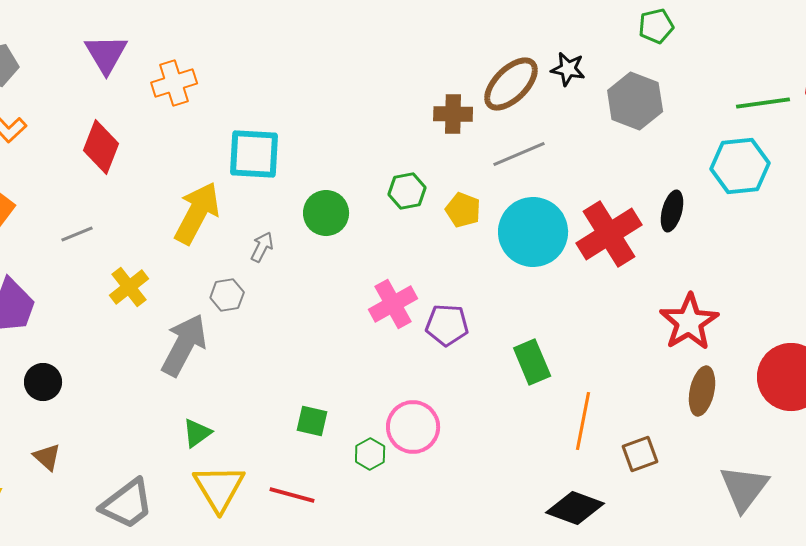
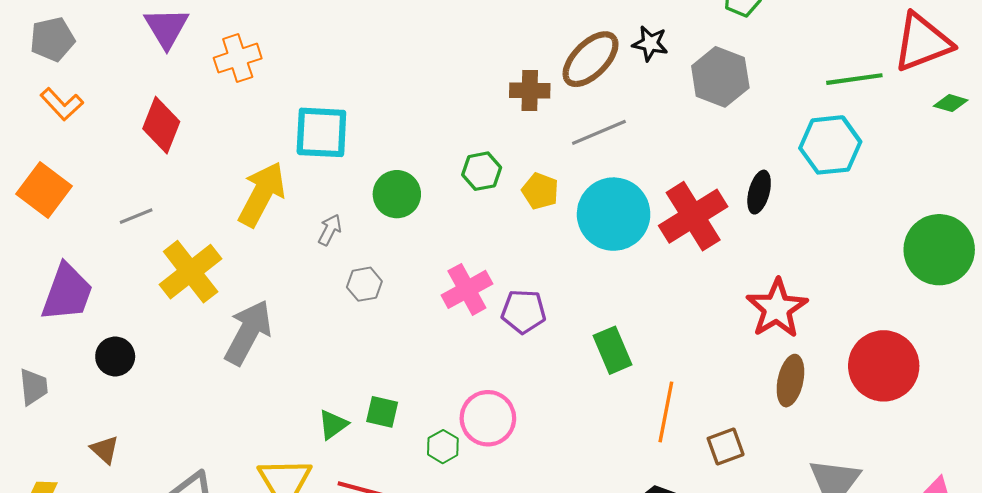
yellow cross: (129, 287) -> (191, 272), size x1.5
gray hexagon: (227, 295) -> (364, 284), moved
black circle: (43, 382) -> (115, 356), moved
green triangle: (197, 433) -> (333, 425), moved

